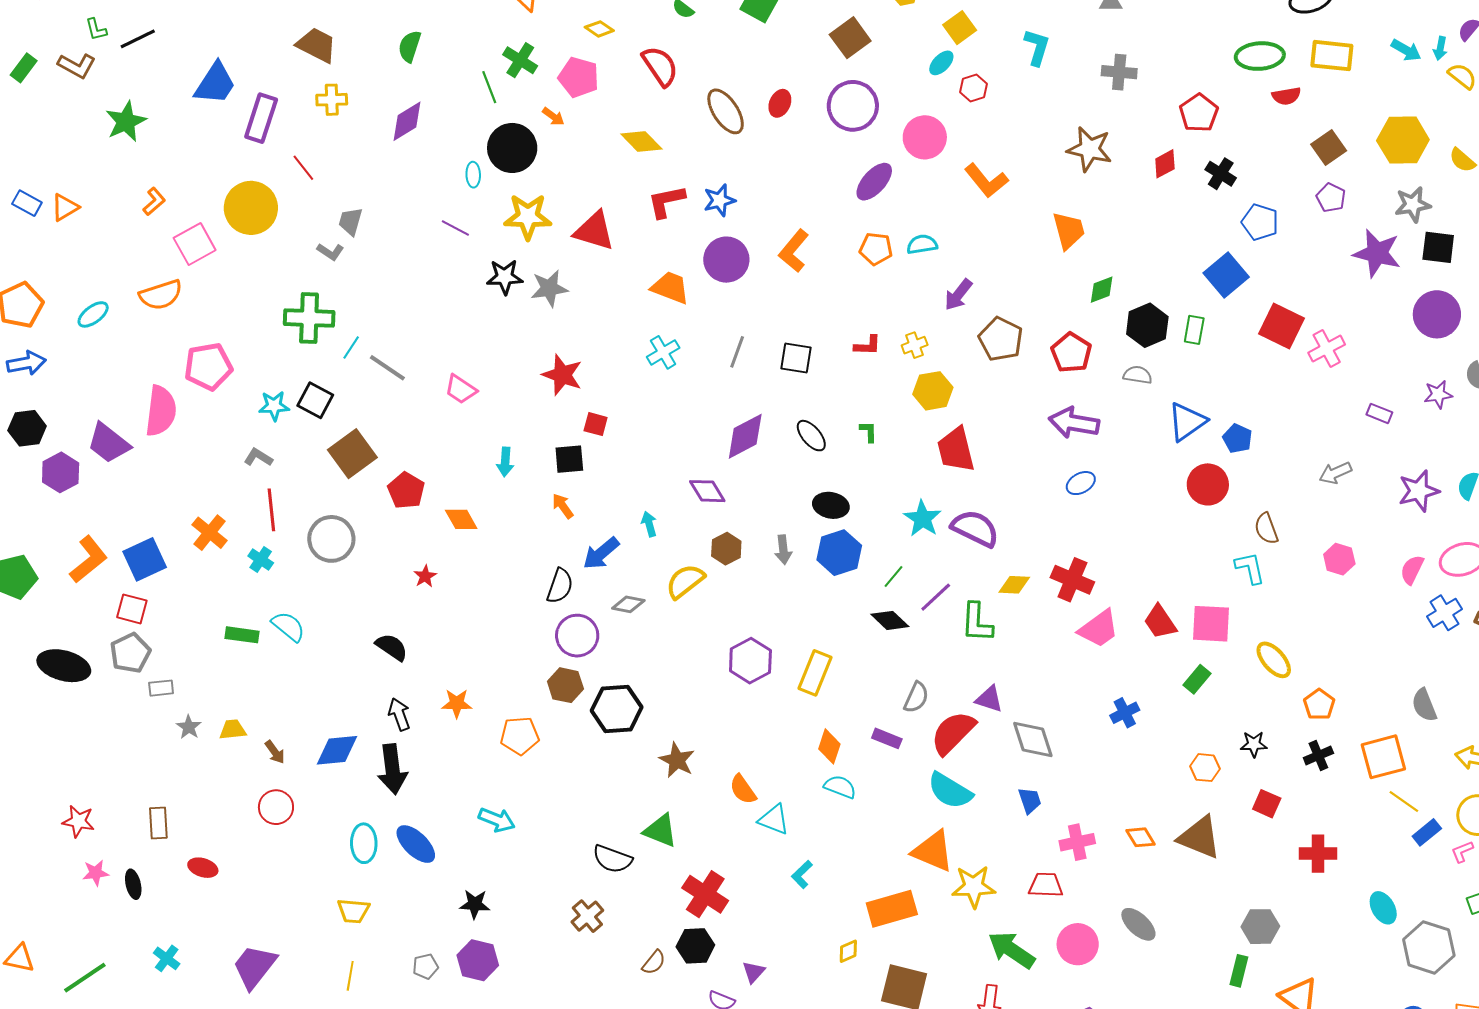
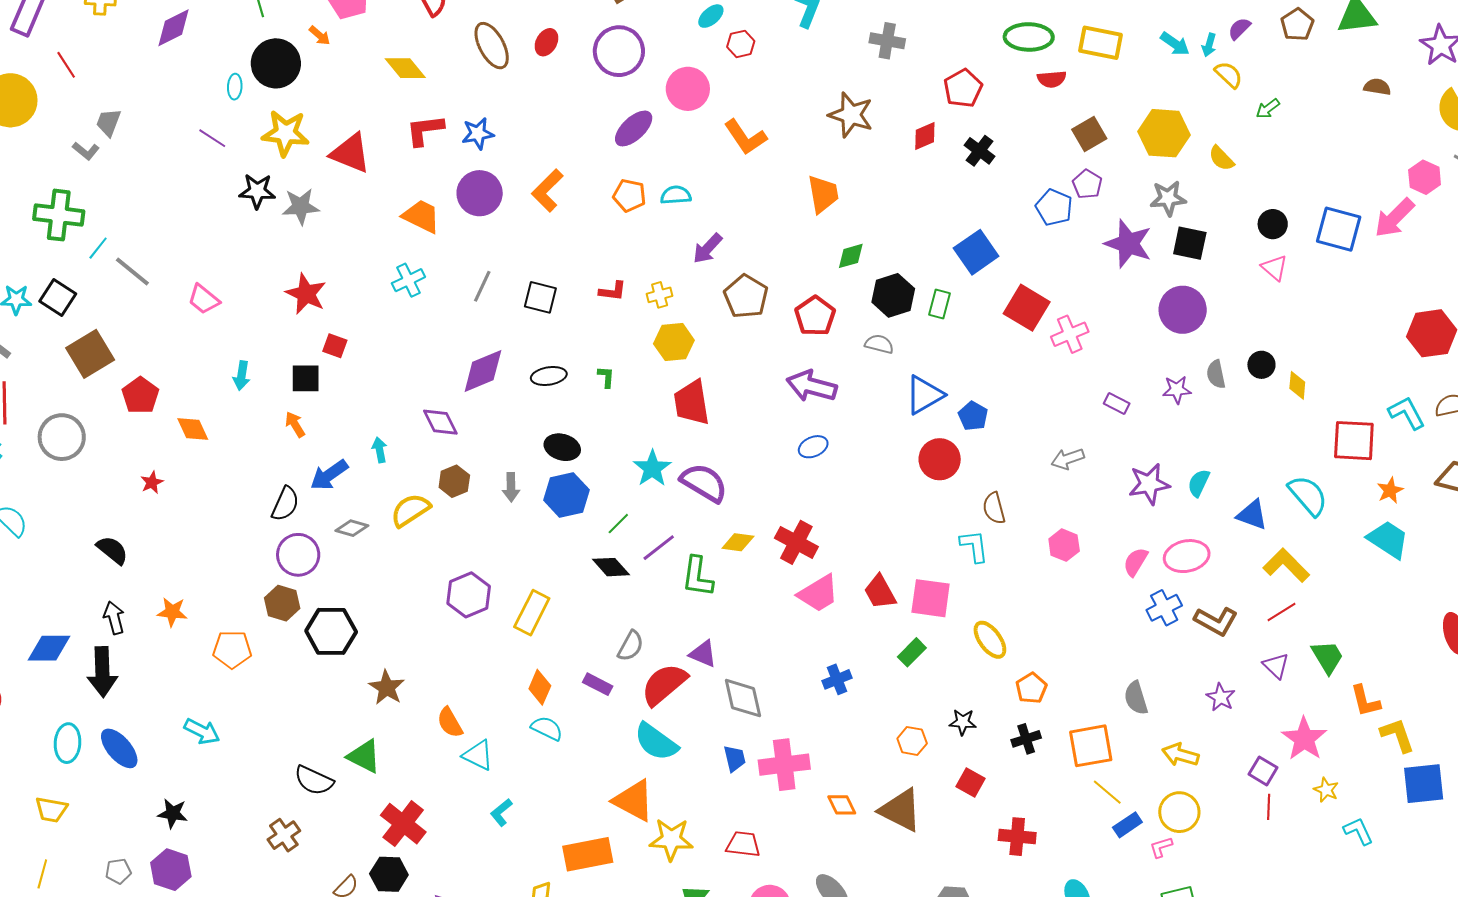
blue pentagon: (1260, 222) -> (1054, 207), moved
black ellipse: (811, 436) -> (549, 376), turned -64
pink cross: (1077, 842) -> (784, 765), moved, size x1.4

